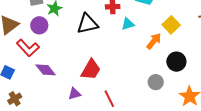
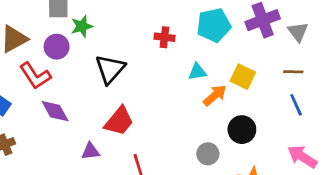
black triangle: (87, 24) -> (110, 69), moved, turned -45
cyan triangle: (128, 24) -> (197, 72), moved
yellow square: (171, 25) -> (243, 77), turned -30

